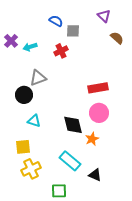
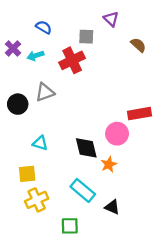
purple triangle: (104, 16) -> (111, 19), moved
blue semicircle: (56, 21) -> (44, 27), moved
red cross: (61, 51) -> (72, 60), size x1.5
red rectangle: (98, 88) -> (140, 114), moved
black circle: (24, 95) -> (18, 104), moved

